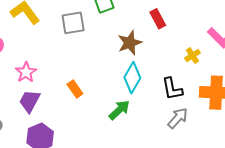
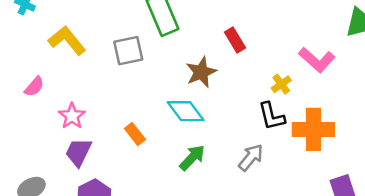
cyan diamond: (132, 78) -> (186, 111), moved, turned -64
black L-shape: (172, 89) -> (272, 116), moved
gray arrow: (178, 118) -> (251, 157), moved

